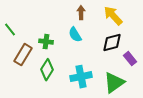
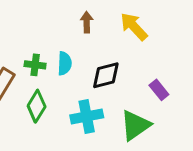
cyan semicircle: (75, 35) -> (65, 63), moved, turned -147
black diamond: (112, 43) -> (106, 75), moved

